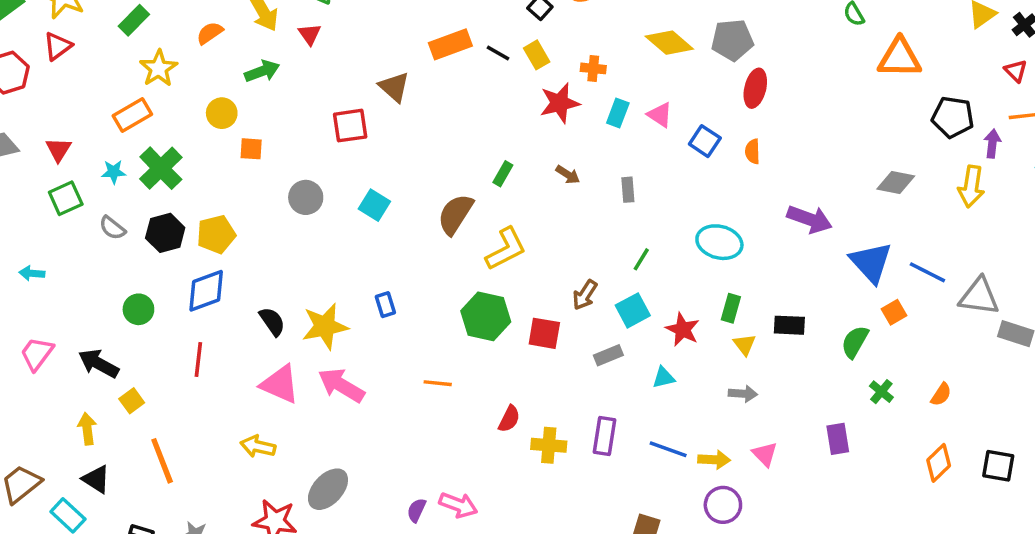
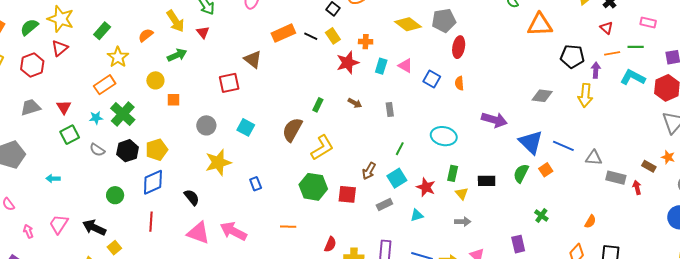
gray triangle: (979, 297) -> (594, 158), size x0.7
yellow star: (325, 326) -> (218, 162), moved
green semicircle: (855, 342) -> (521, 173), moved
orange semicircle: (941, 394) -> (590, 222), moved

